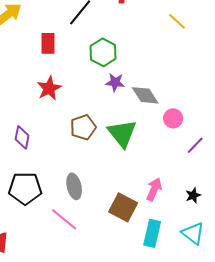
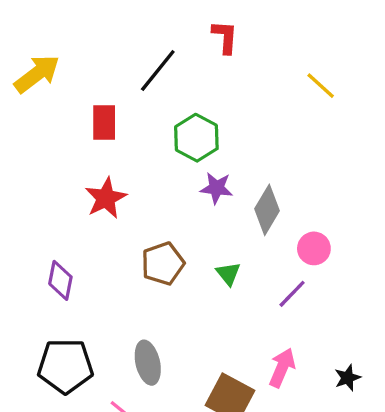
gray diamond: (145, 95) -> (267, 210), turned 64
green triangle: (122, 133) -> (228, 274), size x0.5
purple line: (195, 145) -> (292, 294), moved

